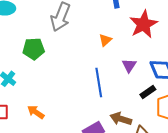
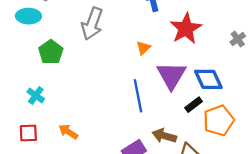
green pentagon: (34, 49) -> (51, 52), moved, turned -30
purple triangle: (129, 65) -> (171, 75), size x1.8

